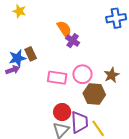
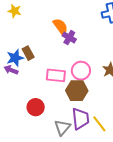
purple arrow: (13, 70) -> (11, 70), turned -136
brown hexagon: (94, 94) -> (77, 91), moved
red circle: (62, 112) -> (36, 107), moved

